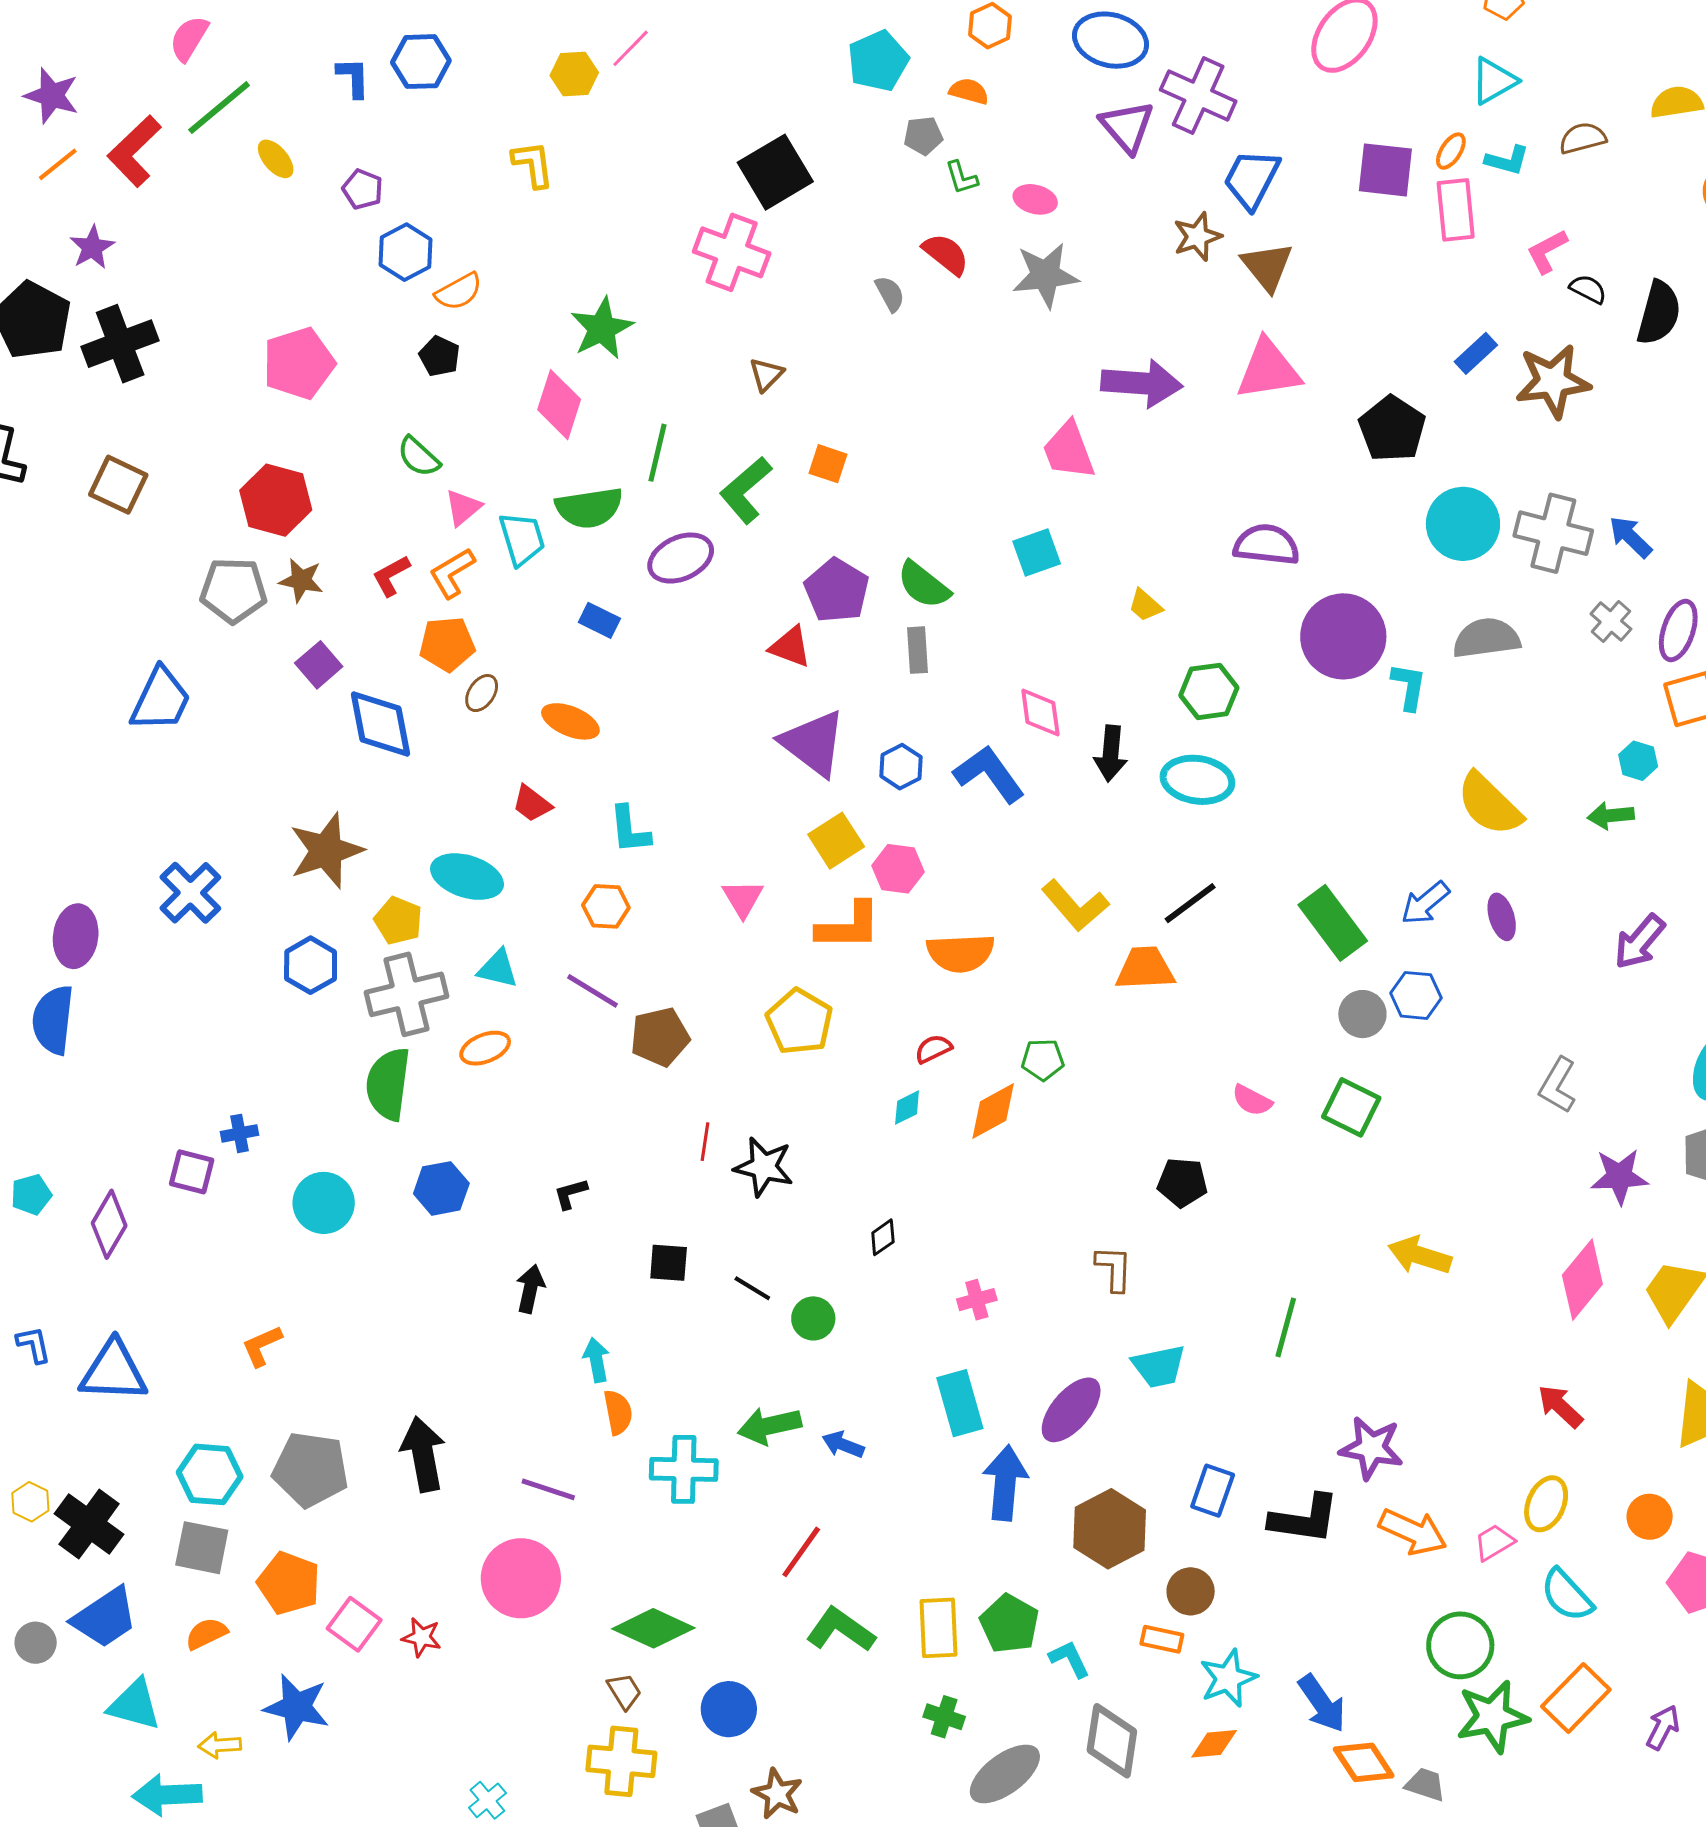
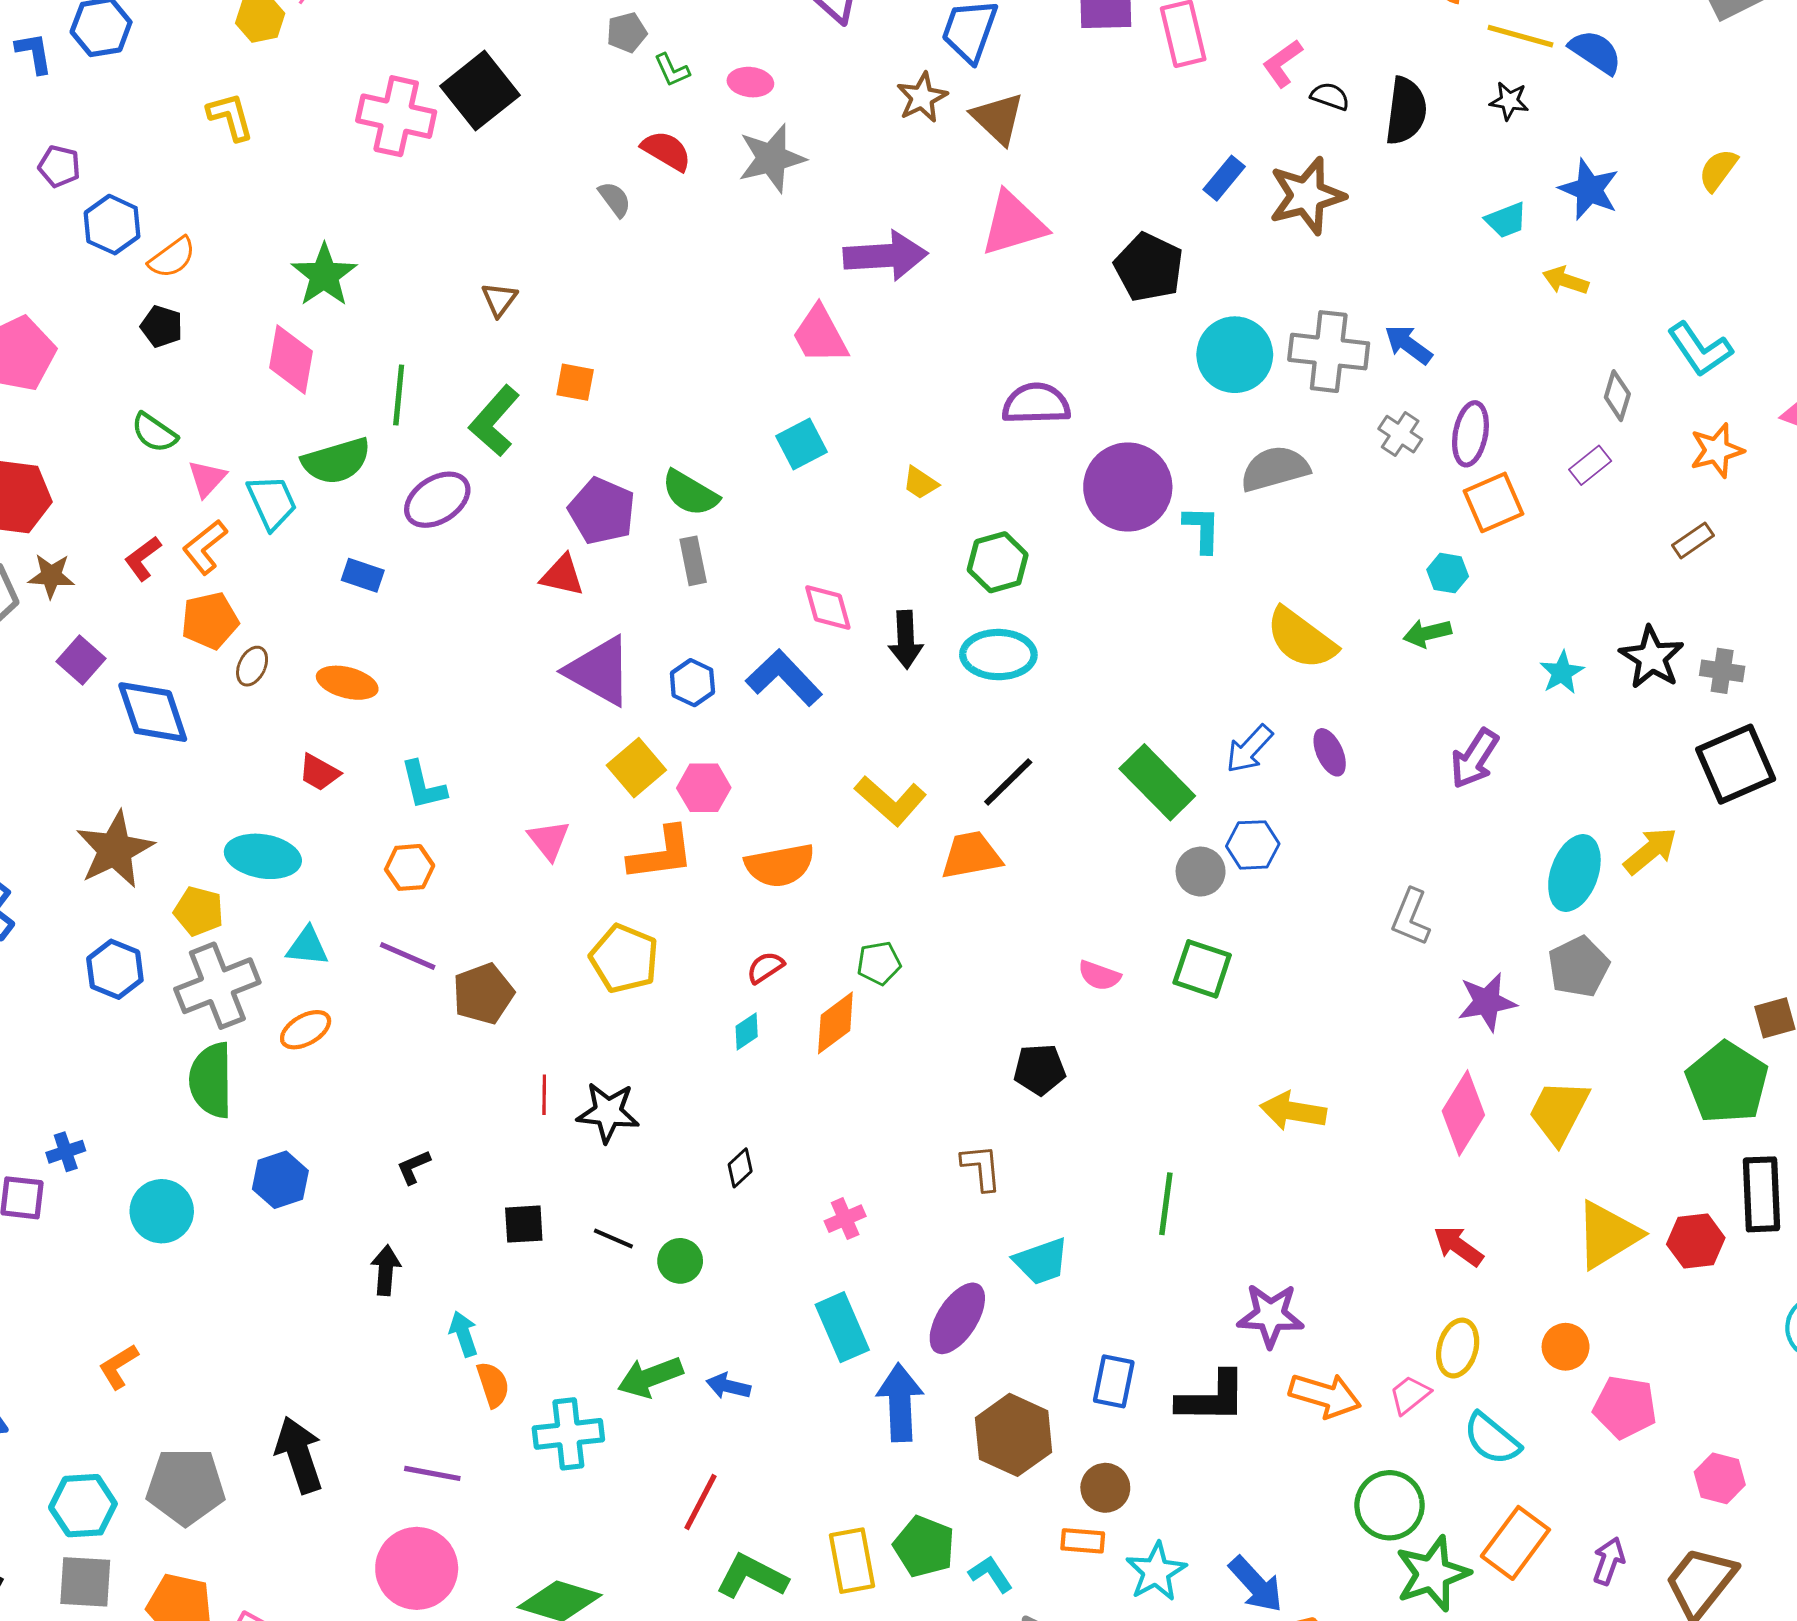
pink cross: (732, 252) -> (396, 116), moved

